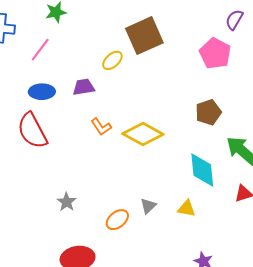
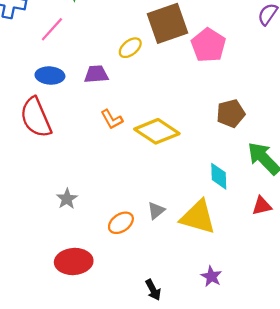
pink pentagon: (215, 53) -> (208, 45), moved
cyan diamond: (202, 170) -> (219, 176), size x0.7
yellow triangle: (187, 209) -> (198, 217), size x1.8

